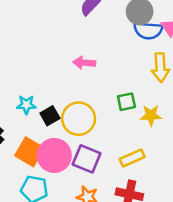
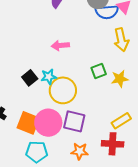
cyan star: (26, 105) -> (49, 77), moved
black square: (50, 116) -> (30, 78), moved
yellow rectangle: (132, 158) -> (121, 121), moved

